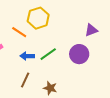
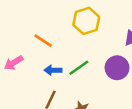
yellow hexagon: (38, 18) -> (86, 21), moved

